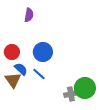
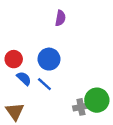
purple semicircle: (29, 15) -> (60, 18), moved
brown triangle: (13, 80) -> (15, 111), moved

